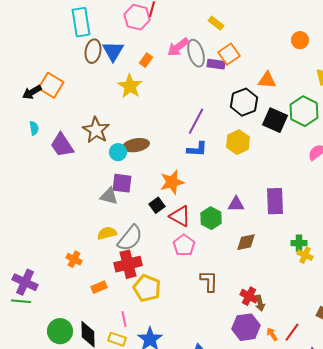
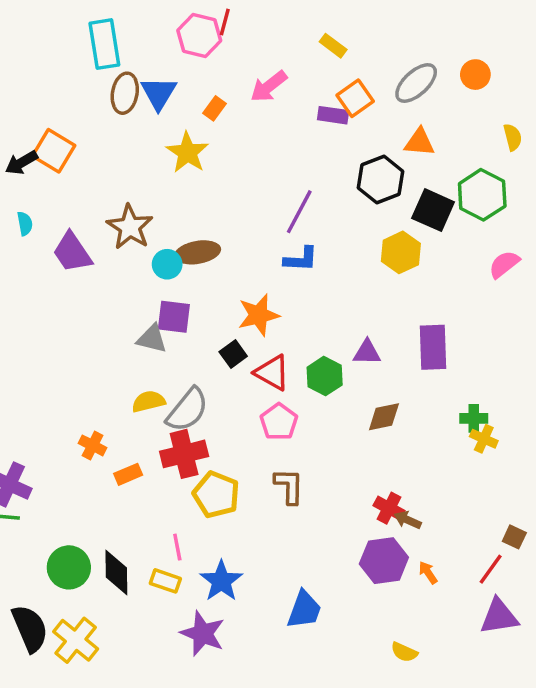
gray ellipse: (196, 53) -> (416, 83), moved, turned 64
yellow hexagon: (238, 142) -> (401, 252), moved
brown L-shape: (209, 281) -> (289, 486), moved
orange rectangle: (99, 287) -> (128, 474), moved
brown arrow: (260, 303) -> (408, 520), turned 126
red line: (292, 332) -> (491, 569), moved

